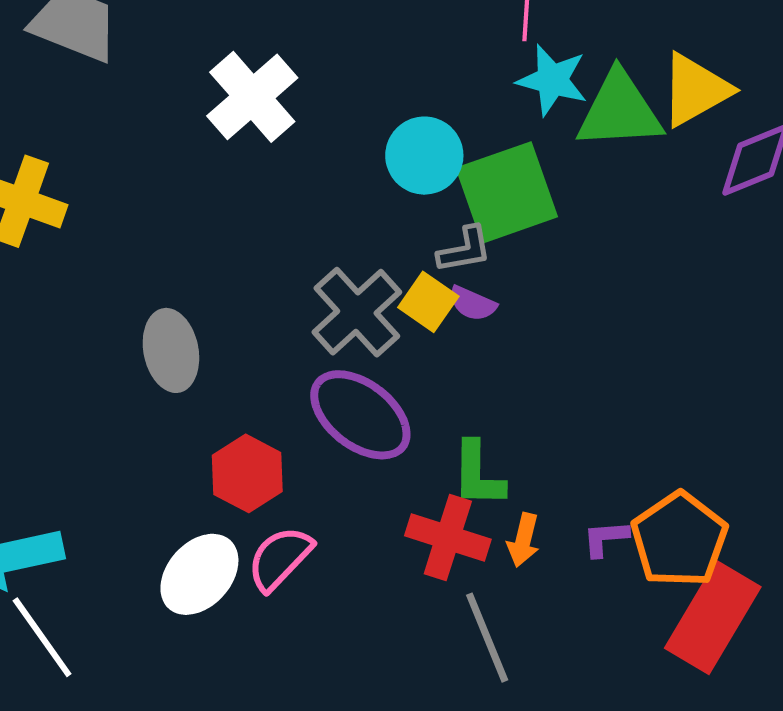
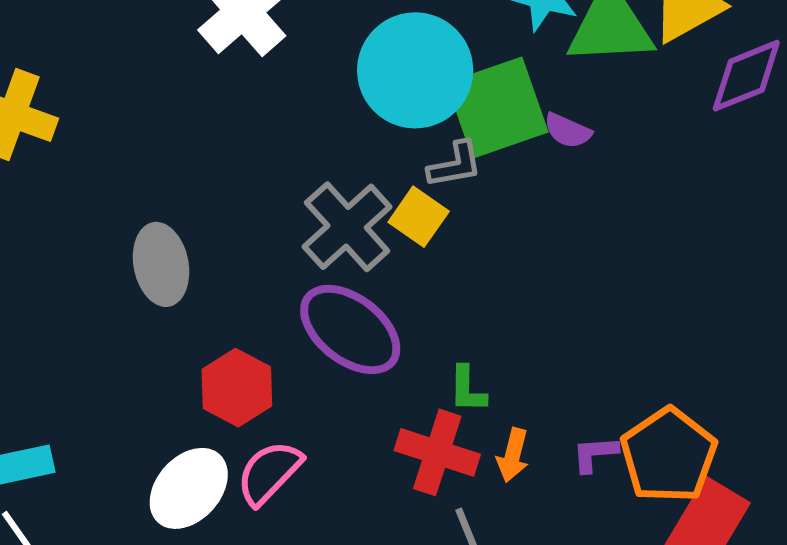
cyan circle: (424, 156) -> (415, 70), size x1.5
purple semicircle: (473, 304) -> (568, 131), moved
green L-shape: (478, 474) -> (467, 389), size x0.7

